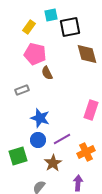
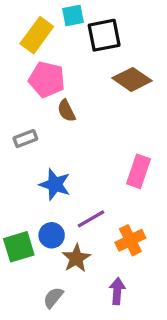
yellow rectangle: (29, 27) -> (37, 35), size x1.5
brown diamond: (87, 54) -> (132, 79), turned -40
blue circle: (38, 140) -> (52, 235), moved

